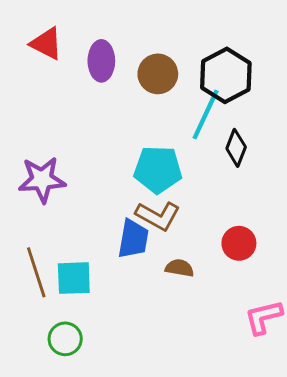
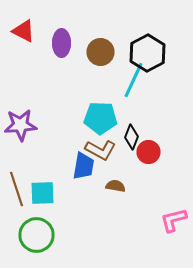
black diamond: (236, 148) -> (132, 137), moved
red circle: (239, 243) -> (148, 152), moved
green circle: (65, 339) -> (36, 235), size x1.5

